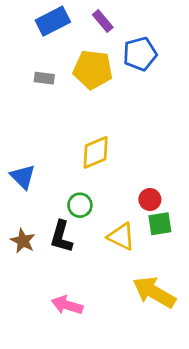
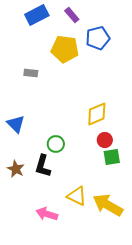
gray rectangle: (44, 78) -> (31, 73), moved
yellow diamond: (96, 152) -> (97, 114), moved
yellow triangle: (121, 237) -> (77, 196), moved

